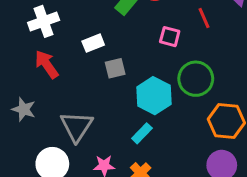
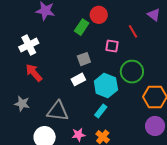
white rectangle: (93, 43) -> (78, 79), moved
gray square: (115, 68) -> (84, 59), moved
gray triangle: (77, 126) -> (58, 111), turned -50

